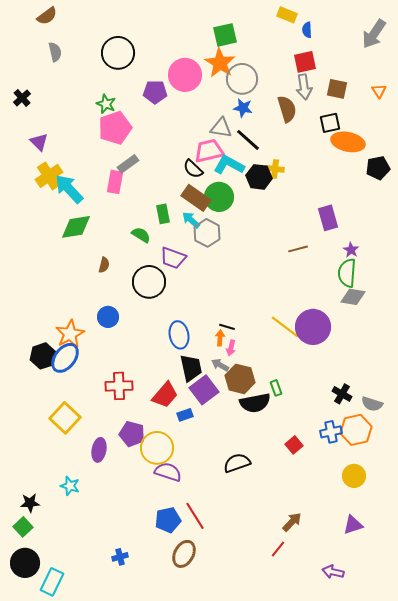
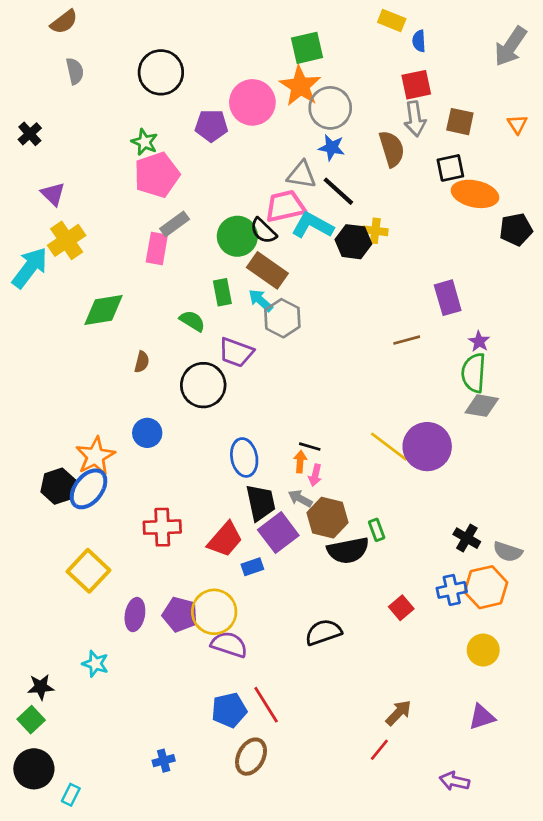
cyan arrow: (69, 189) -> (30, 268), moved, turned 80
green circle: (219, 197) -> (237, 236), moved
purple pentagon: (132, 434) -> (180, 615), moved
cyan rectangle: (52, 582) -> (71, 795), size x0.6

